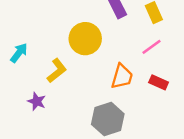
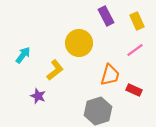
red rectangle: (159, 82) -> (134, 90), moved

